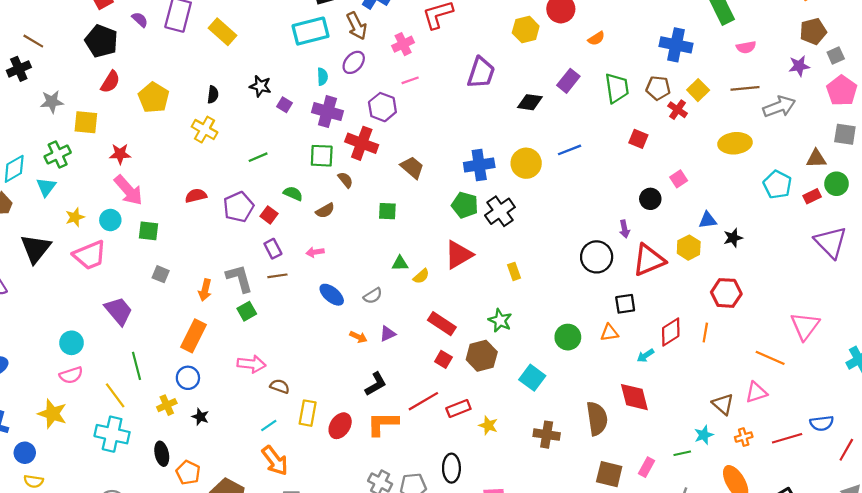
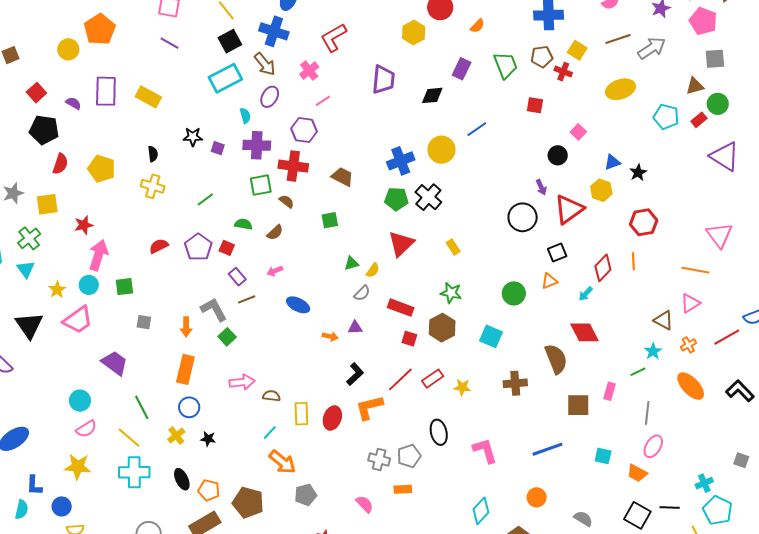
pink arrow: (128, 190) -> (98, 255), turned -108
gray semicircle: (373, 296) -> (362, 293), moved
purple triangle: (388, 334) -> (355, 328), turned 35

